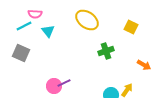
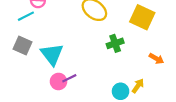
yellow square: (131, 27) -> (142, 17), size x1.6
cyan triangle: (48, 31) -> (52, 54), moved, size x1.6

